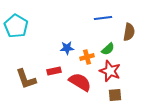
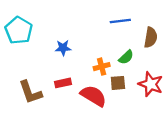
blue star: (67, 48) -> (63, 48), moved
red star: (110, 71) -> (151, 84), moved
brown square: (115, 95) -> (118, 83), moved

